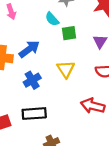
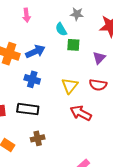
yellow triangle: (66, 69) -> (70, 86), moved
blue cross: (32, 80) -> (32, 79), turned 35

